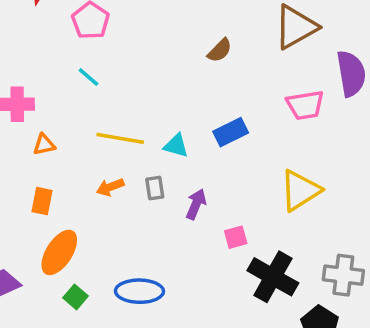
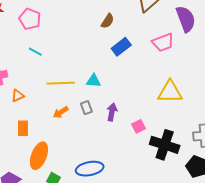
blue rectangle: (231, 132) -> (121, 47), moved
yellow triangle: (300, 190) -> (170, 92), turned 44

